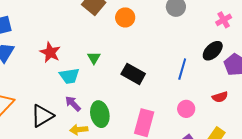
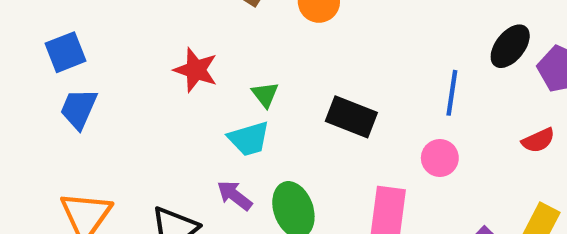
red star: (50, 52) -> (196, 70), moved
cyan trapezoid: (69, 76) -> (249, 139), moved
pink circle: (186, 109) -> (440, 158), moved

